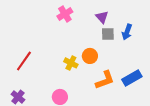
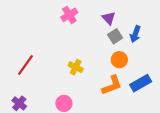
gray square: (108, 34) -> (115, 36), turned -32
orange circle: (90, 56) -> (119, 60), moved

